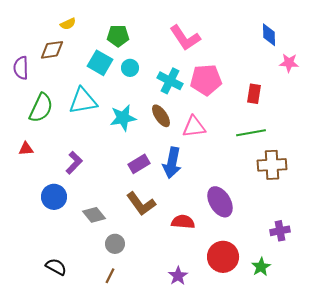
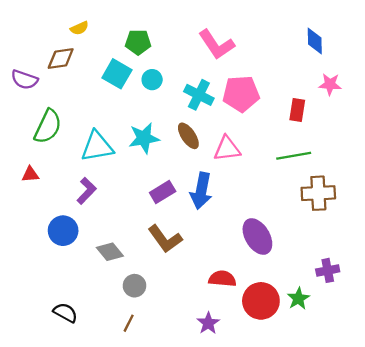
pink star: (289, 63) -> (330, 84), moved
purple semicircle: (21, 68) -> (24, 80), turned -70
cyan triangle: (83, 101) -> (97, 146), moved
red semicircle: (183, 222) -> (222, 279), moved
green star: (261, 267) -> (298, 299), moved

